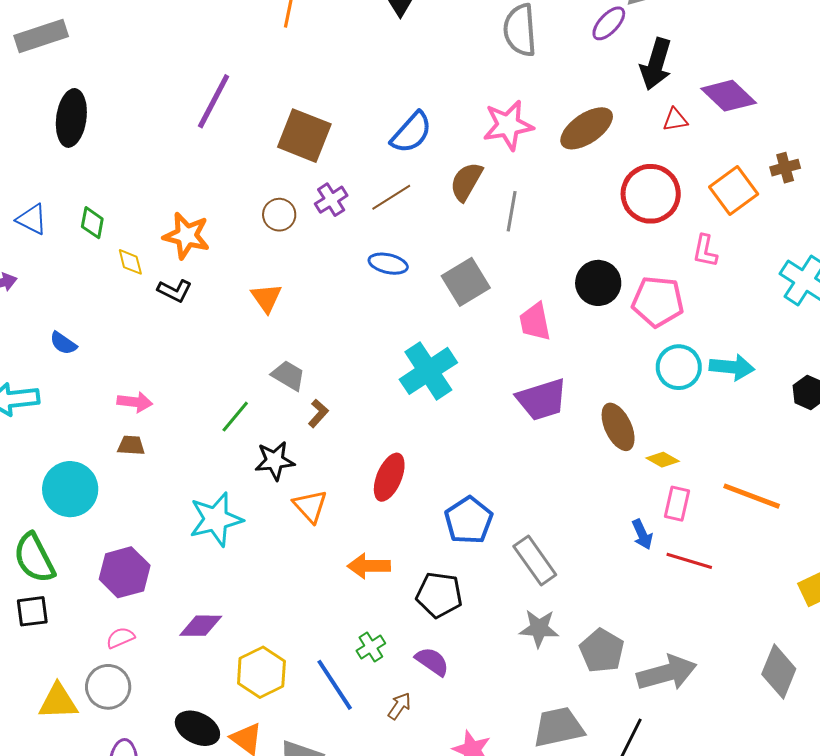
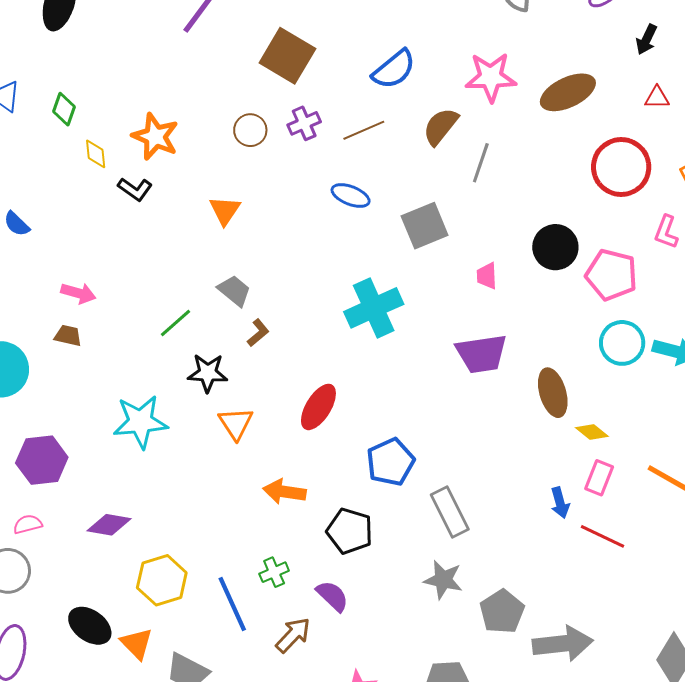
black arrow: (656, 64) -> (647, 39), size x0.6
pink trapezoid: (535, 322) -> (487, 276), size x0.7
brown arrow: (399, 706) -> (293, 635), size x1.4

